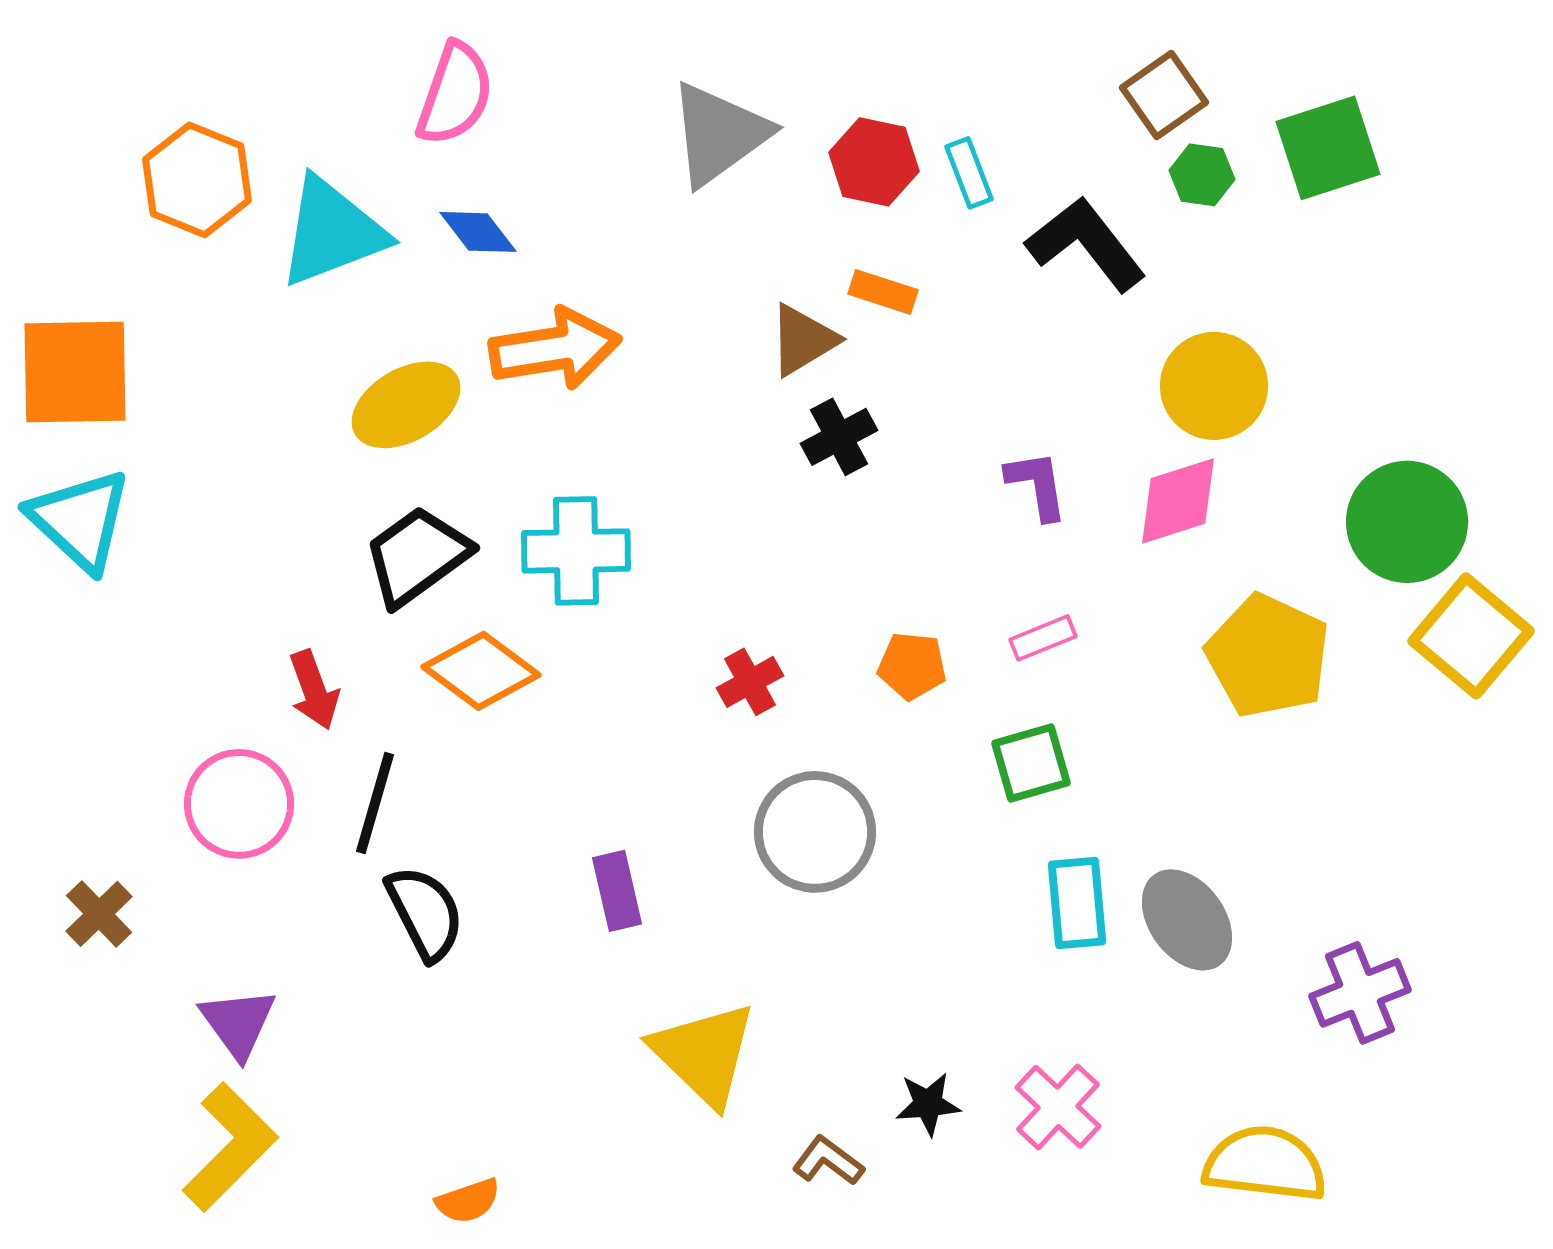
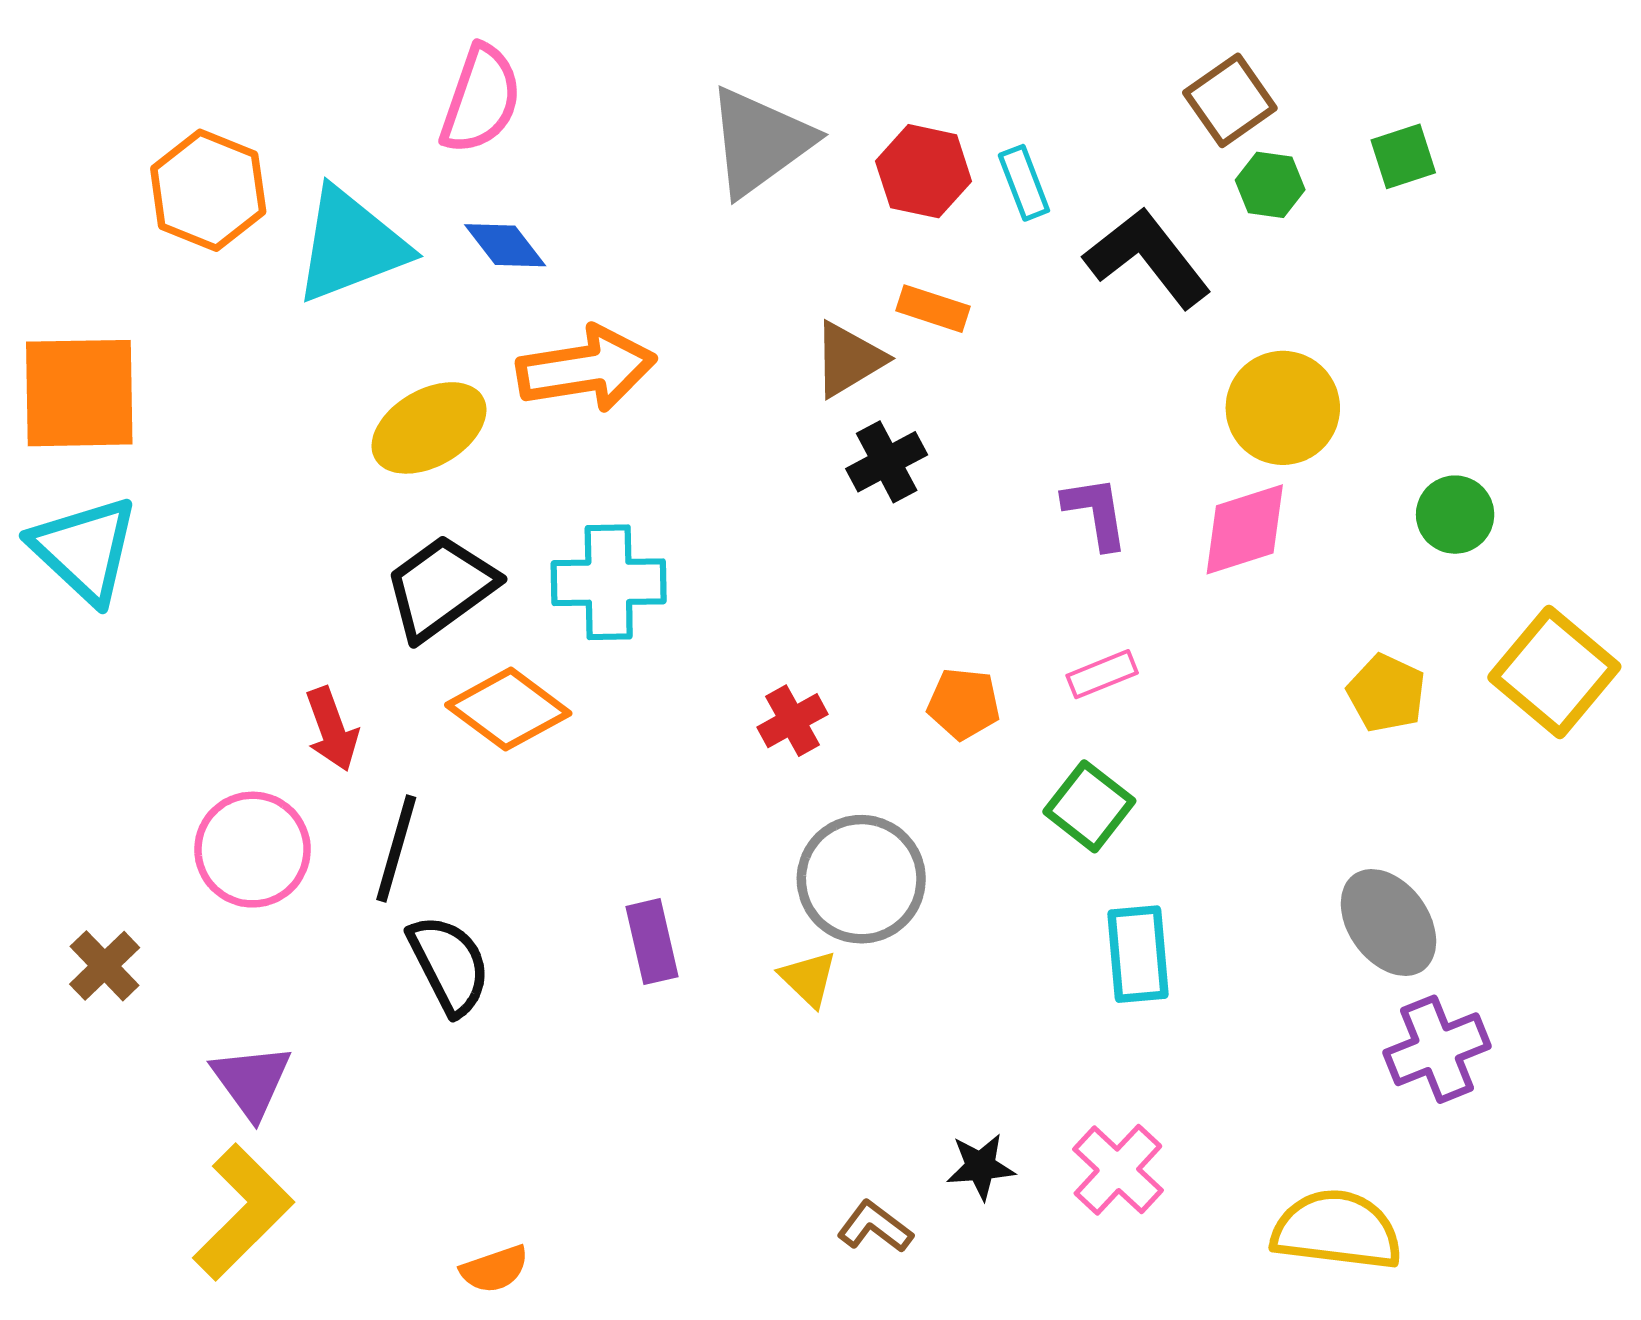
green square: (1328, 148) -> (1403, 156), size x0.6
green circle: (1407, 522) -> (1455, 515), moved, size x0.6
yellow pentagon: (1268, 656) -> (1386, 693), moved, size x0.6
green square: (1031, 763) -> (1089, 806), turned -36
gray ellipse: (1187, 920) -> (1388, 922), moved
yellow triangle: (704, 1054) -> (808, 978), moved, size x0.5

